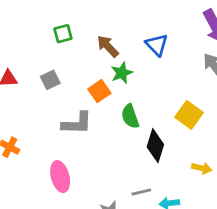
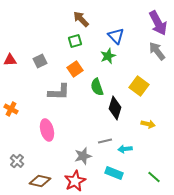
green square: (63, 34) -> (75, 41), moved
brown arrow: (108, 46) -> (81, 19), moved
green star: (122, 73) -> (108, 56), moved

